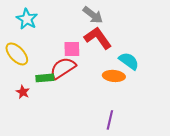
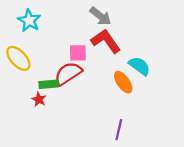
orange ellipse: (114, 76) -> (123, 82), turned 50
red star: (23, 92) -> (39, 99), moved

